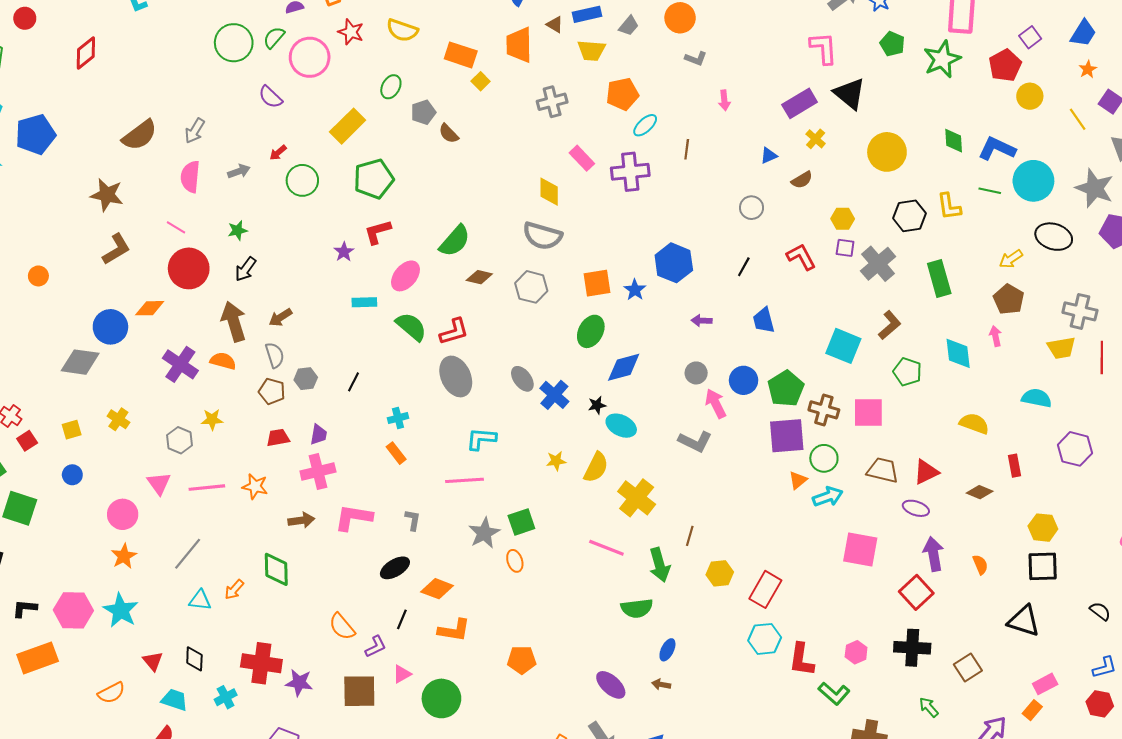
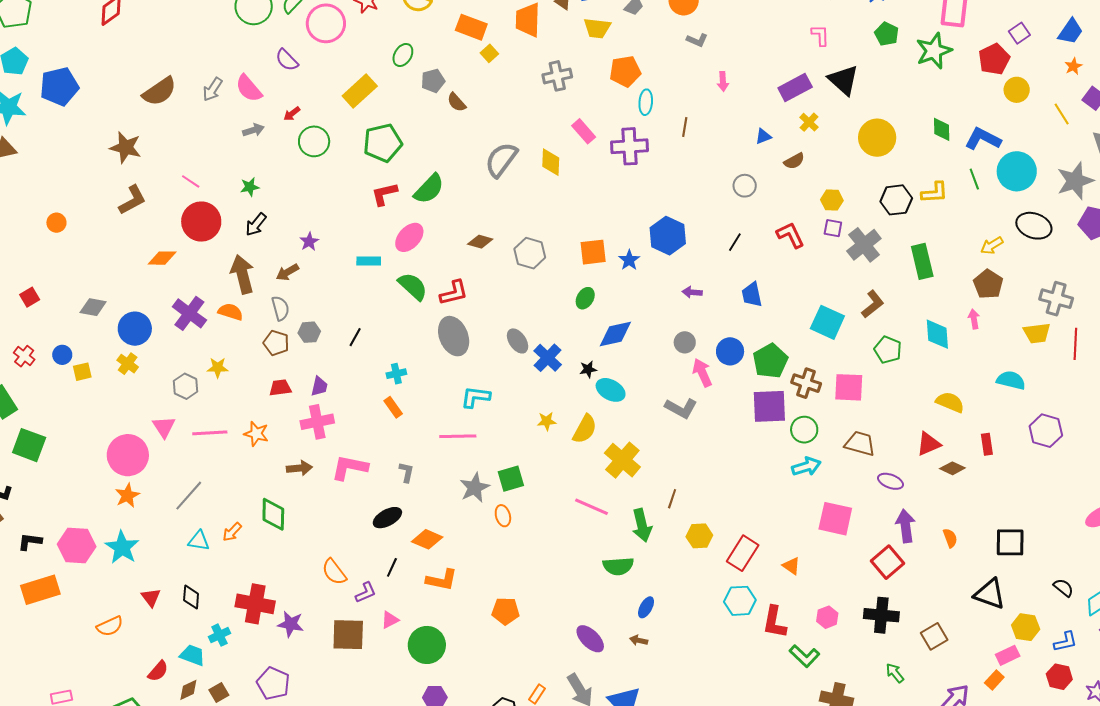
pink L-shape: (824, 48) -> (820, 35), size x0.7
cyan ellipse: (645, 125) -> (646, 102), turned -45
pink semicircle: (190, 177) -> (249, 88), moved, turned -48
gray star: (1095, 188) -> (1075, 181), turned 30
green line: (990, 191) -> (974, 179), turned 55
yellow L-shape: (949, 207) -> (935, 193), turned -88
gray semicircle: (542, 236) -> (501, 160), moved, turned 108
green semicircle: (455, 241) -> (429, 189), moved
purple star: (344, 252) -> (309, 242), moved
blue circle: (110, 327) -> (135, 329), moved
green ellipse: (591, 331) -> (585, 298), size x0.7
gray diamond: (80, 362) -> (93, 307), size x0.7
red square: (27, 441) -> (30, 297), moved
red triangle: (926, 472) -> (929, 444), moved
blue circle: (72, 475) -> (62, 355), moved
orange triangle: (798, 480) -> (791, 566), moved, turned -48
pink circle: (123, 514) -> (128, 455), size x1.4
yellow hexagon: (1043, 528) -> (1026, 627), moved
cyan trapezoid: (174, 700) -> (193, 655), moved

